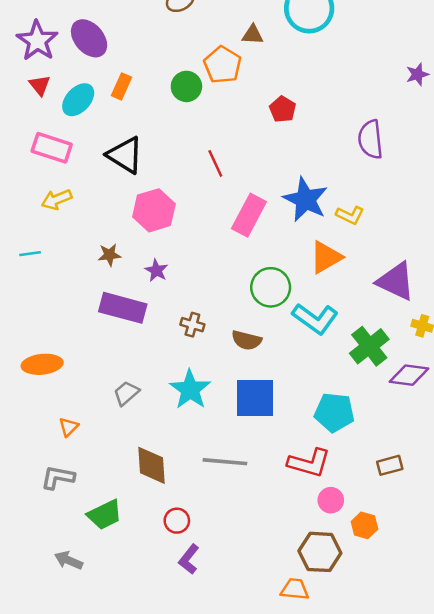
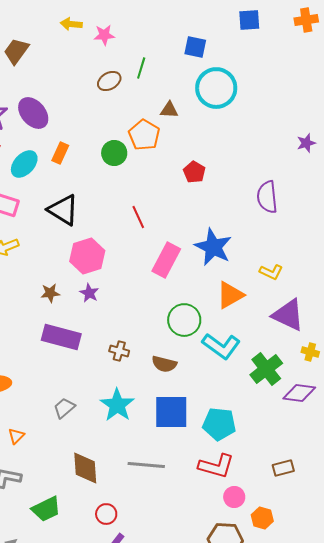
yellow L-shape: (350, 215) -> (271, 272), moved
purple star: (156, 270) -> (89, 293), moved
cyan pentagon: (334, 412) -> (219, 424), moved

